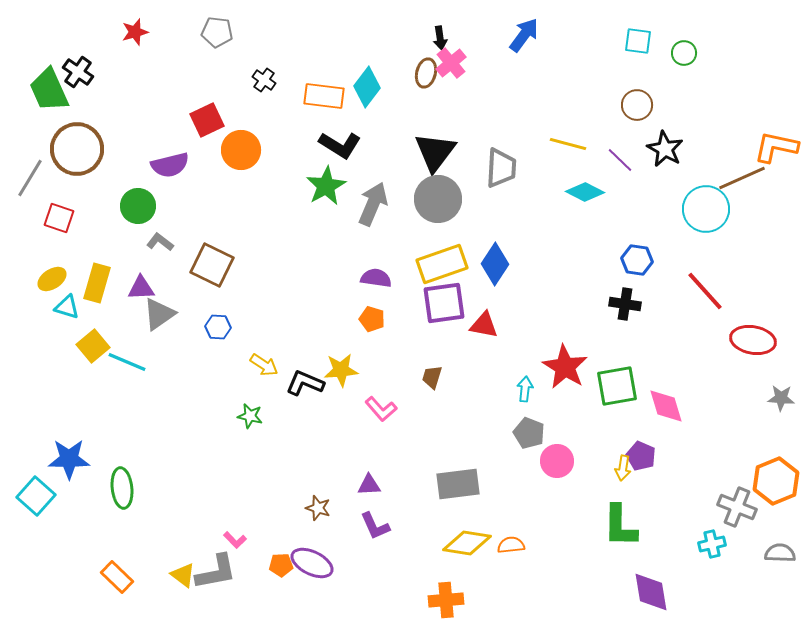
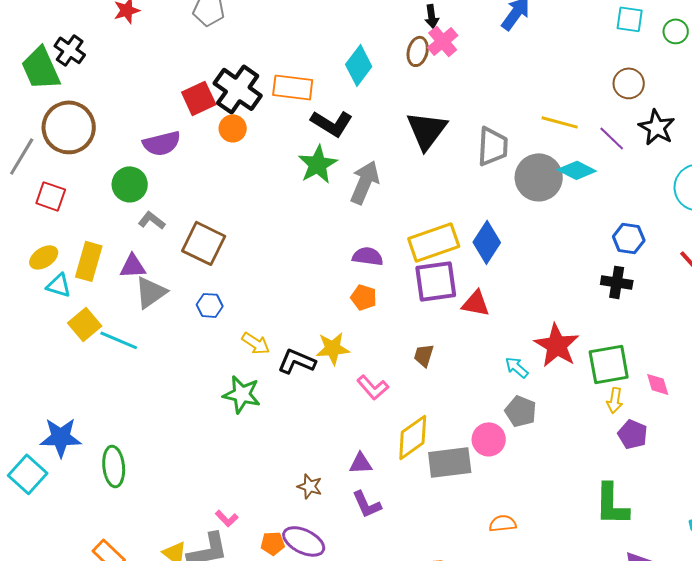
black cross: (264, 80) -> (238, 89), moved, size x2.0
orange rectangle: (324, 96) -> (293, 87), moved
orange circle: (241, 150) -> (233, 128), size x0.7
gray circle: (438, 199) -> (539, 177), moved
cyan arrow: (525, 389) -> (517, 367), turned -55
pink diamond: (666, 406) -> (658, 384), size x0.7
green star: (250, 416) -> (242, 394), size x1.5
pink circle: (557, 461) -> (489, 439), moved
yellow arrow: (623, 468) -> (615, 400), moved
yellow diamond: (467, 543) -> (413, 437), moved, turned -45

